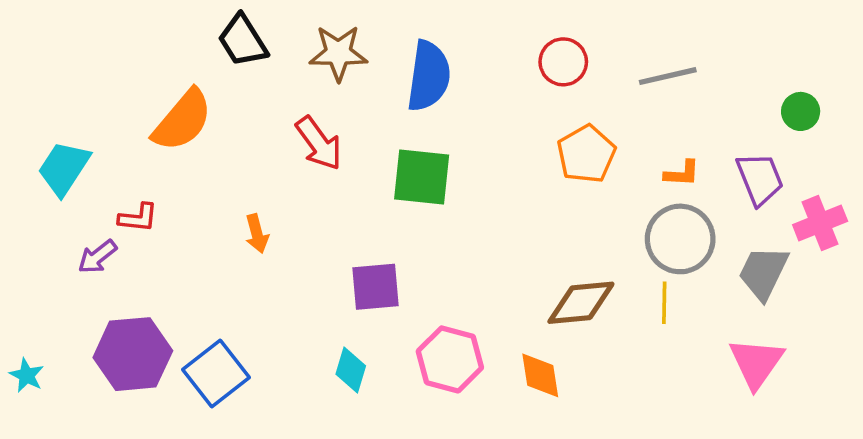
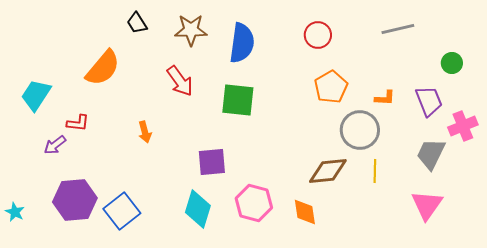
black trapezoid: (243, 41) -> (137, 23), size x0.7
gray line: (668, 76) -> (398, 29), moved
gray circle: (680, 239) -> (360, 130), moved
cyan diamond: (351, 370) -> (198, 209), size x1.5

